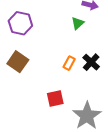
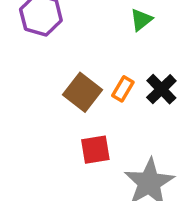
brown square: (18, 62) -> (83, 92), moved

